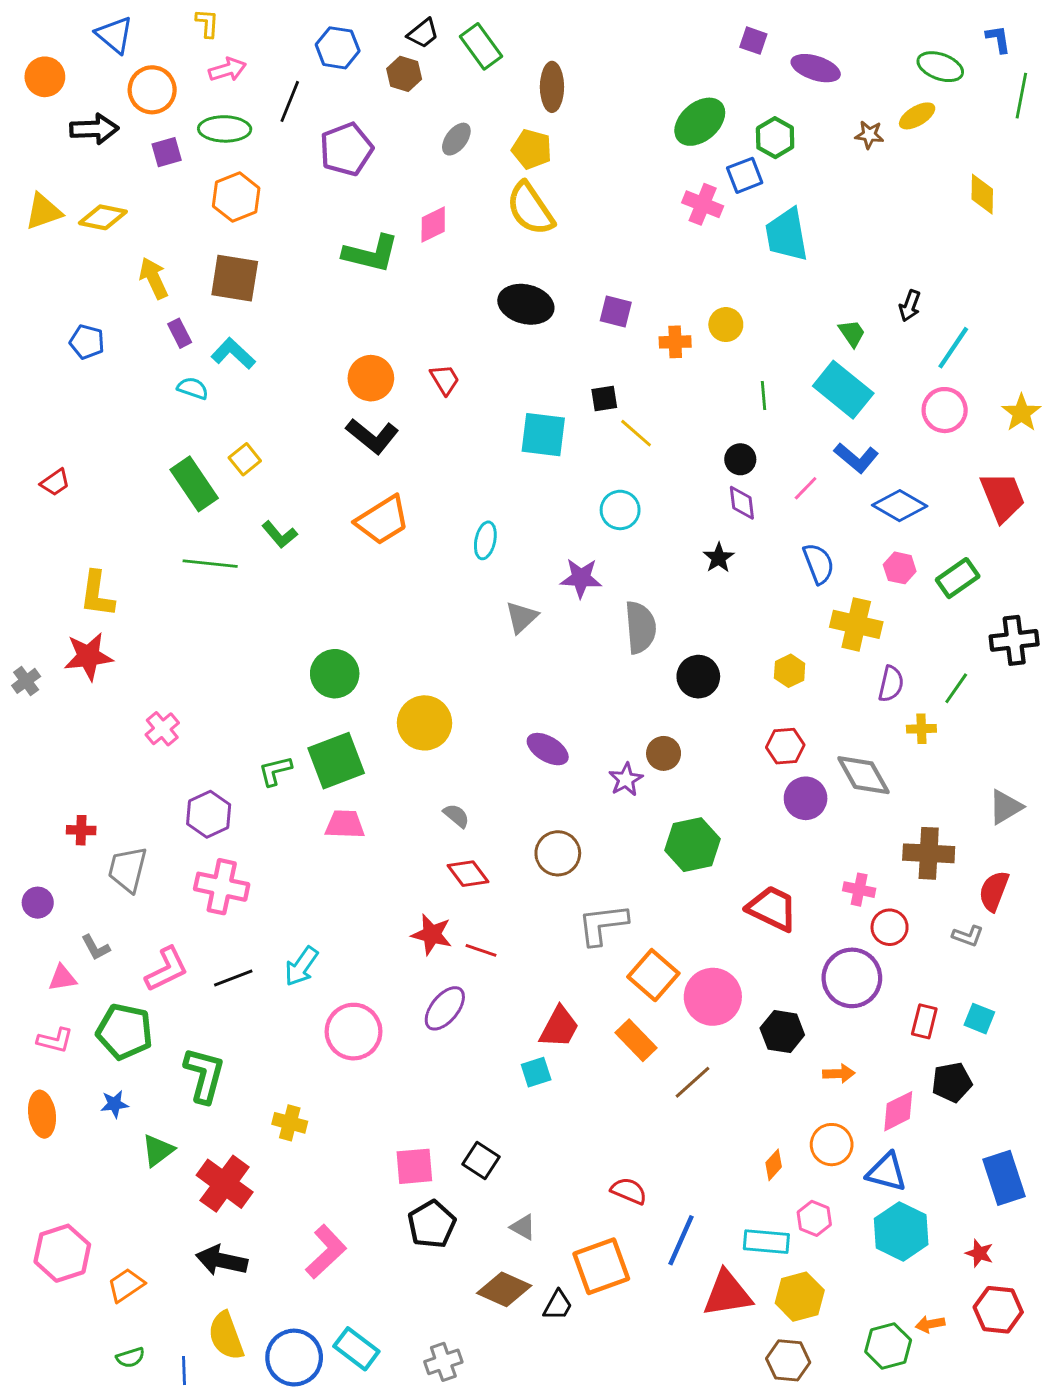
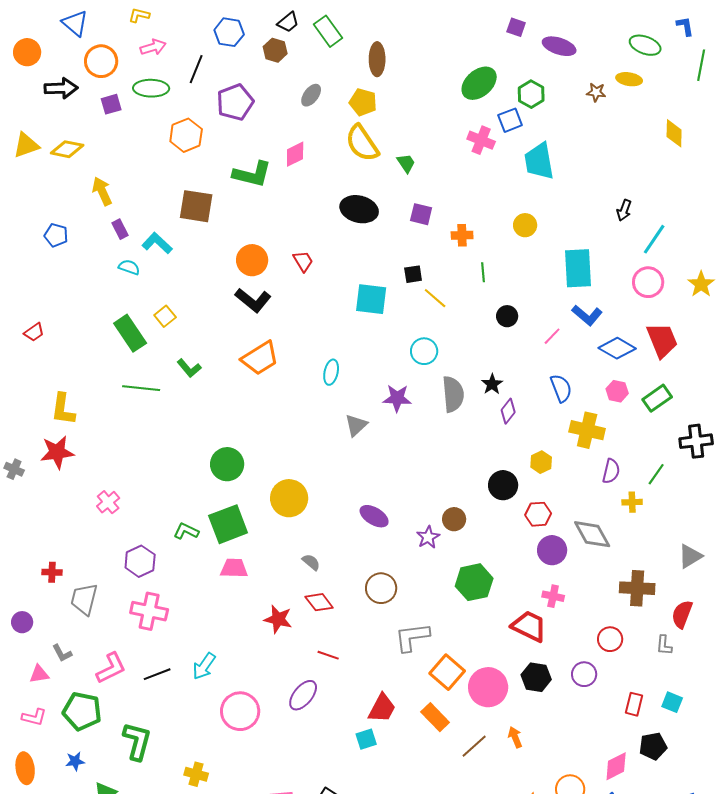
yellow L-shape: (207, 23) -> (139, 15), turned -80
yellow ellipse: (917, 116) -> (629, 79), turned 40
orange hexagon: (236, 197) -> (186, 135), moved
brown square: (235, 278) -> (196, 206), moved
yellow circle: (726, 325) -> (525, 225), moved
green trapezoid: (852, 333) -> (406, 163), moved
cyan rectangle: (843, 390) -> (578, 268), turned 48
green line: (764, 396) -> (483, 272), moved
red trapezoid: (1003, 497) -> (662, 340), moved
purple diamond: (742, 503) -> (508, 411), moved, turned 45
gray semicircle: (640, 627) -> (453, 394), moved
black circle: (698, 677) -> (503, 485), moved
gray cross: (26, 681) -> (14, 469), turned -30
green L-shape: (275, 771) -> (186, 531), turned 40
pink cross: (859, 890) -> (553, 596), moved
red star: (432, 934) -> (278, 619), moved
gray L-shape: (968, 936) -> (664, 645), turned 75
purple circle: (852, 978) -> (584, 674), size x0.6
black hexagon: (782, 1032) -> (536, 677), moved
orange arrow: (839, 1074) -> (515, 737), moved, turned -110

